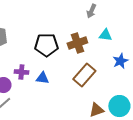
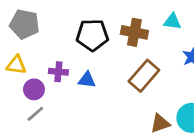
brown cross: (77, 43) -> (134, 32), turned 30

